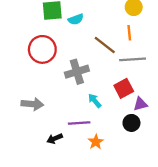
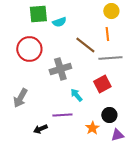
gray arrow: (32, 104) -> (20, 98), turned 114
purple triangle: (140, 104) -> (117, 135), moved
orange star: (96, 142) -> (92, 128), moved

